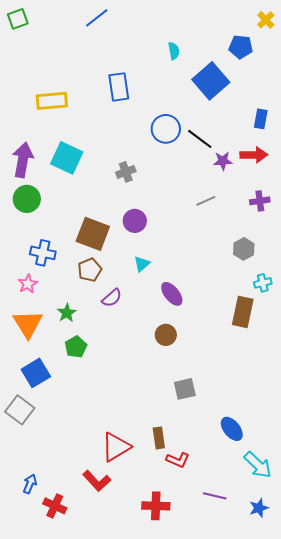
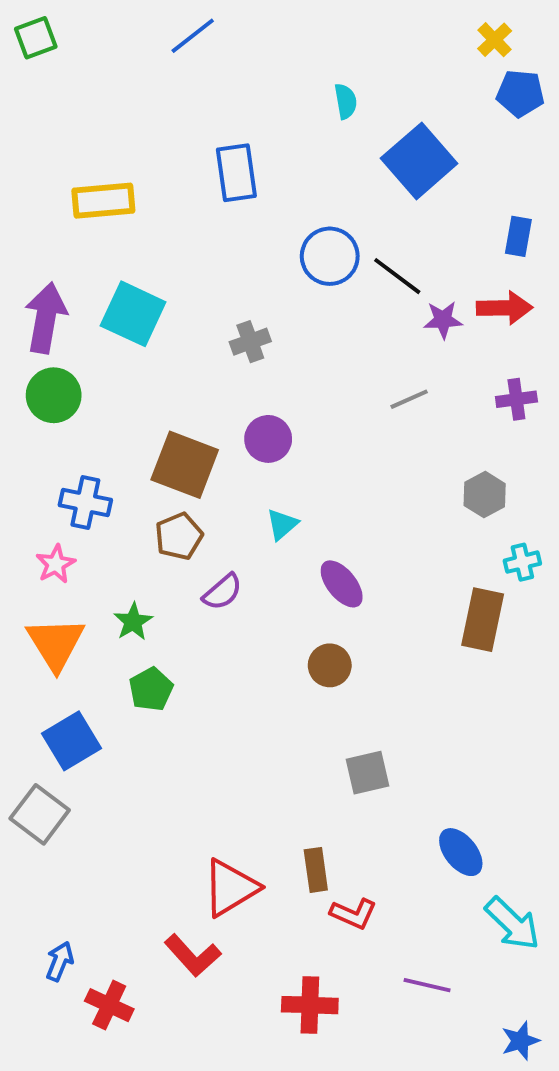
yellow cross: (266, 20) -> (495, 40), moved
blue pentagon: (241, 47) -> (520, 93), moved
blue star: (259, 508) -> (520, 1041), moved

